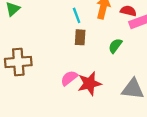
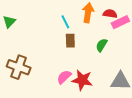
brown cross: (18, 62) -> (19, 67), turned 30
red star: (89, 84) -> (82, 80), turned 30

